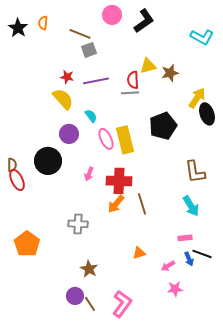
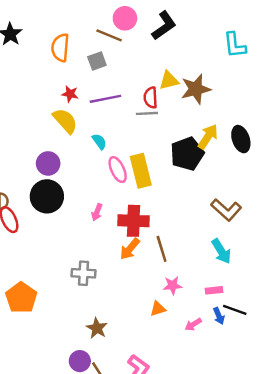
orange semicircle: (43, 23) -> (60, 48), moved, size x1.6
brown line: (80, 34) -> (109, 35), moved
cyan L-shape: (202, 37) -> (235, 45), turned 55
brown star: (170, 73) -> (196, 89), size x1.4
yellow arrow: (197, 98) -> (208, 137), moved
purple circle: (69, 134) -> (48, 163), moved
brown L-shape: (195, 172) -> (226, 210), turned -40
pink star: (175, 289) -> (173, 285), moved

